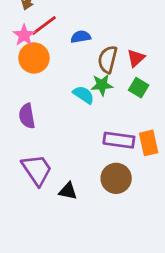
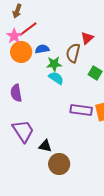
blue semicircle: (81, 37) -> (42, 49), moved
red triangle: (136, 58) -> (87, 38), moved
green star: (102, 85) -> (54, 64), moved
brown circle: (116, 178) -> (59, 164), moved

